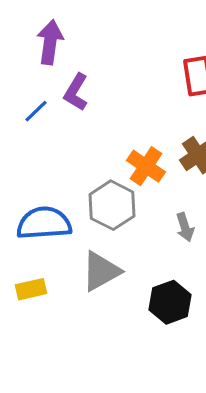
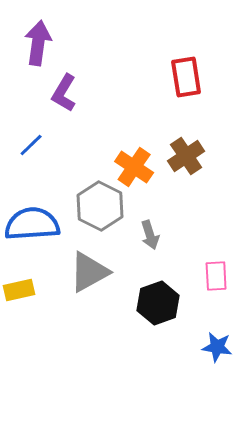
blue line: (36, 111) -> (31, 145), moved
gray arrow: (185, 227) -> (150, 235), moved

